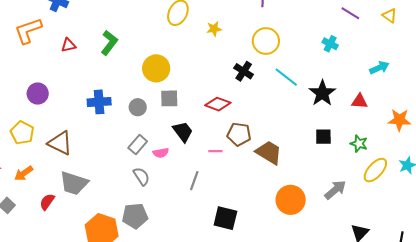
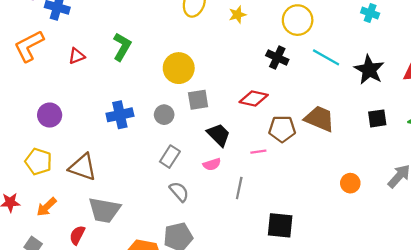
brown trapezoid: (269, 152) -> (319, 119), moved
pink semicircle: (161, 153) -> (212, 164), moved
orange circle: (291, 200) -> (350, 183), moved, size x0.6

